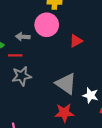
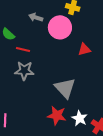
gray arrow: (23, 37) -> (36, 17), moved
white star: (90, 95) -> (80, 118), moved

